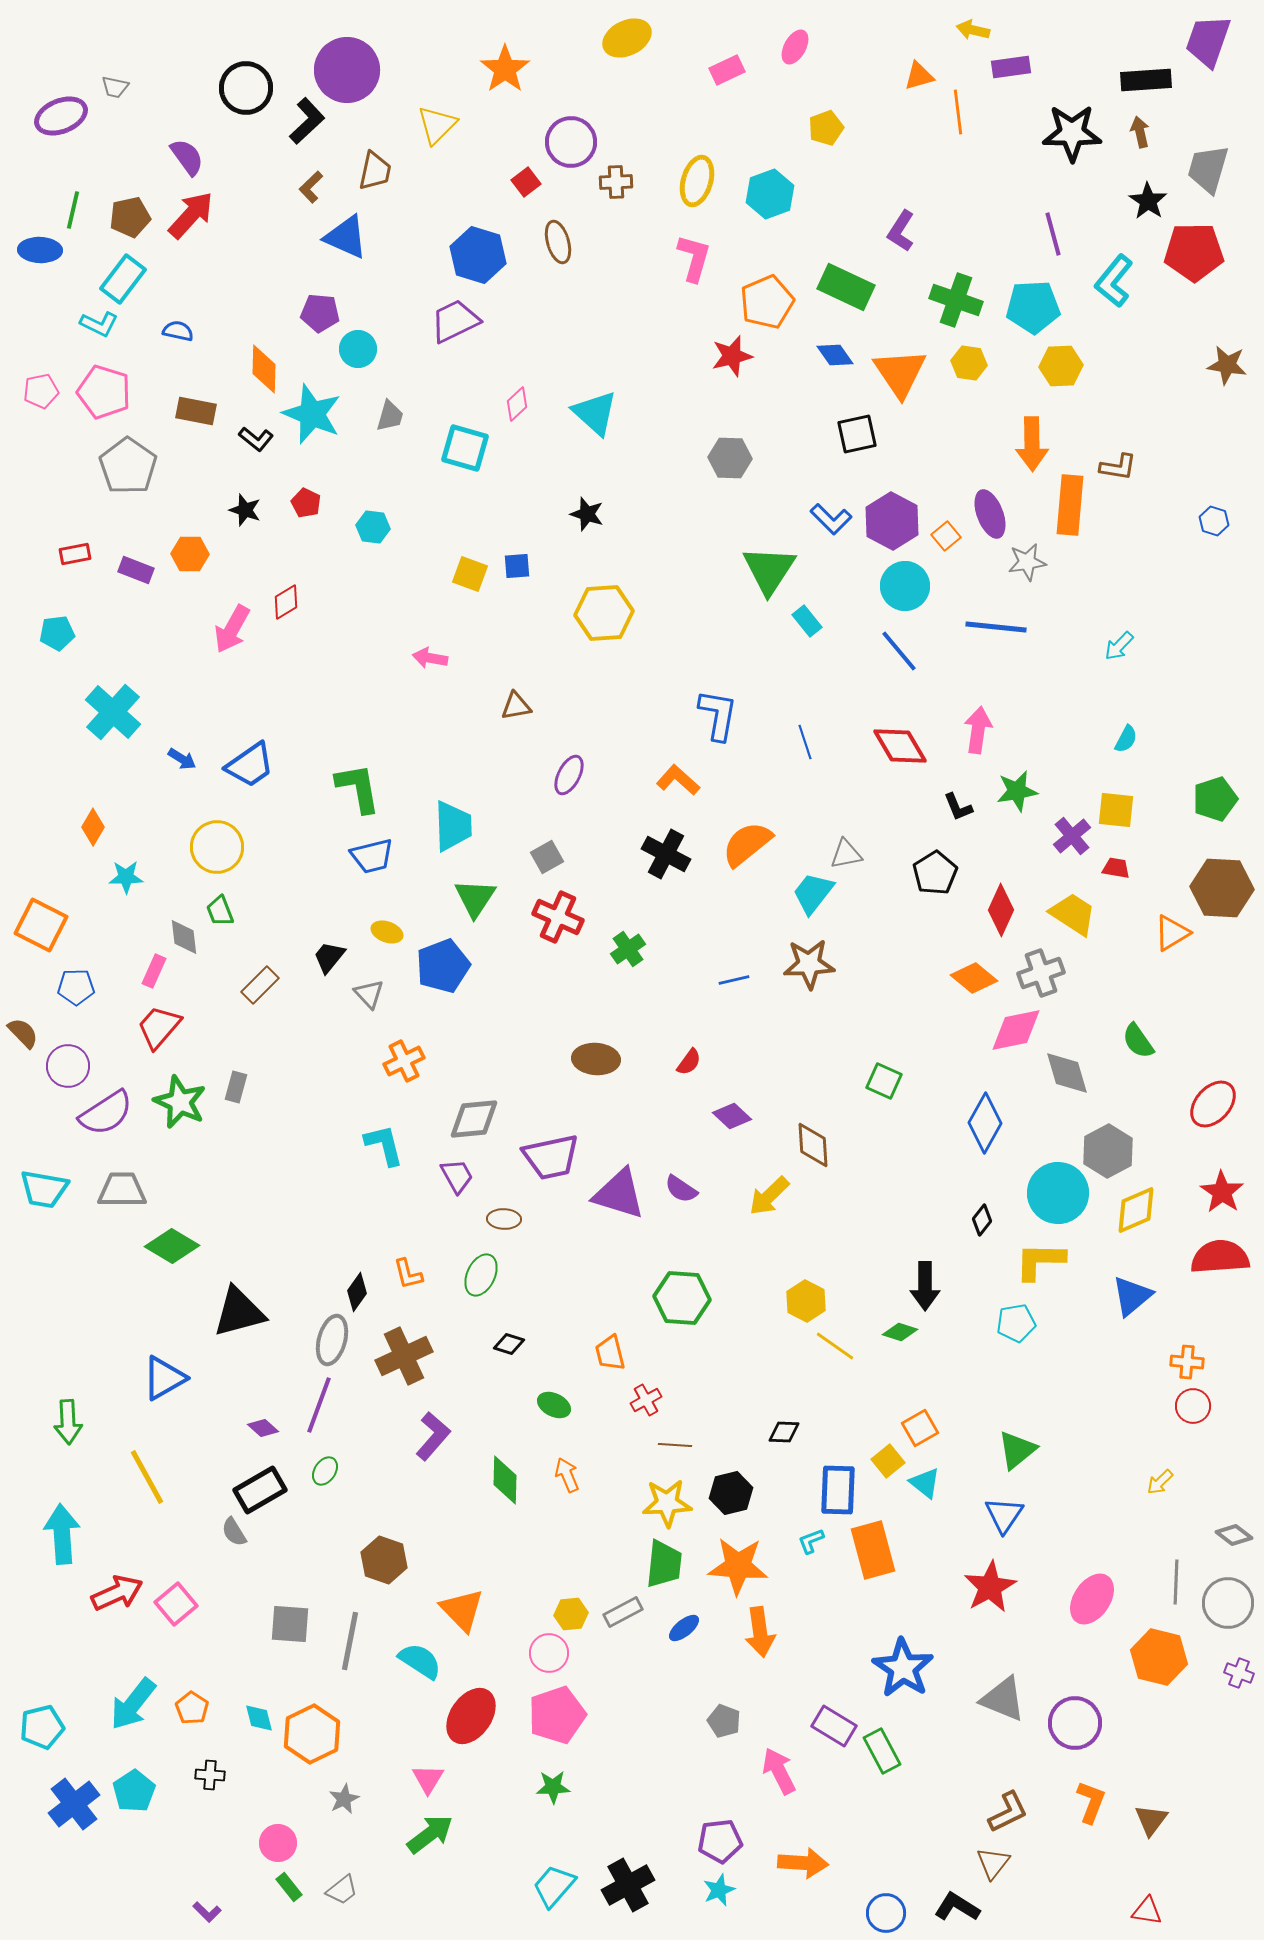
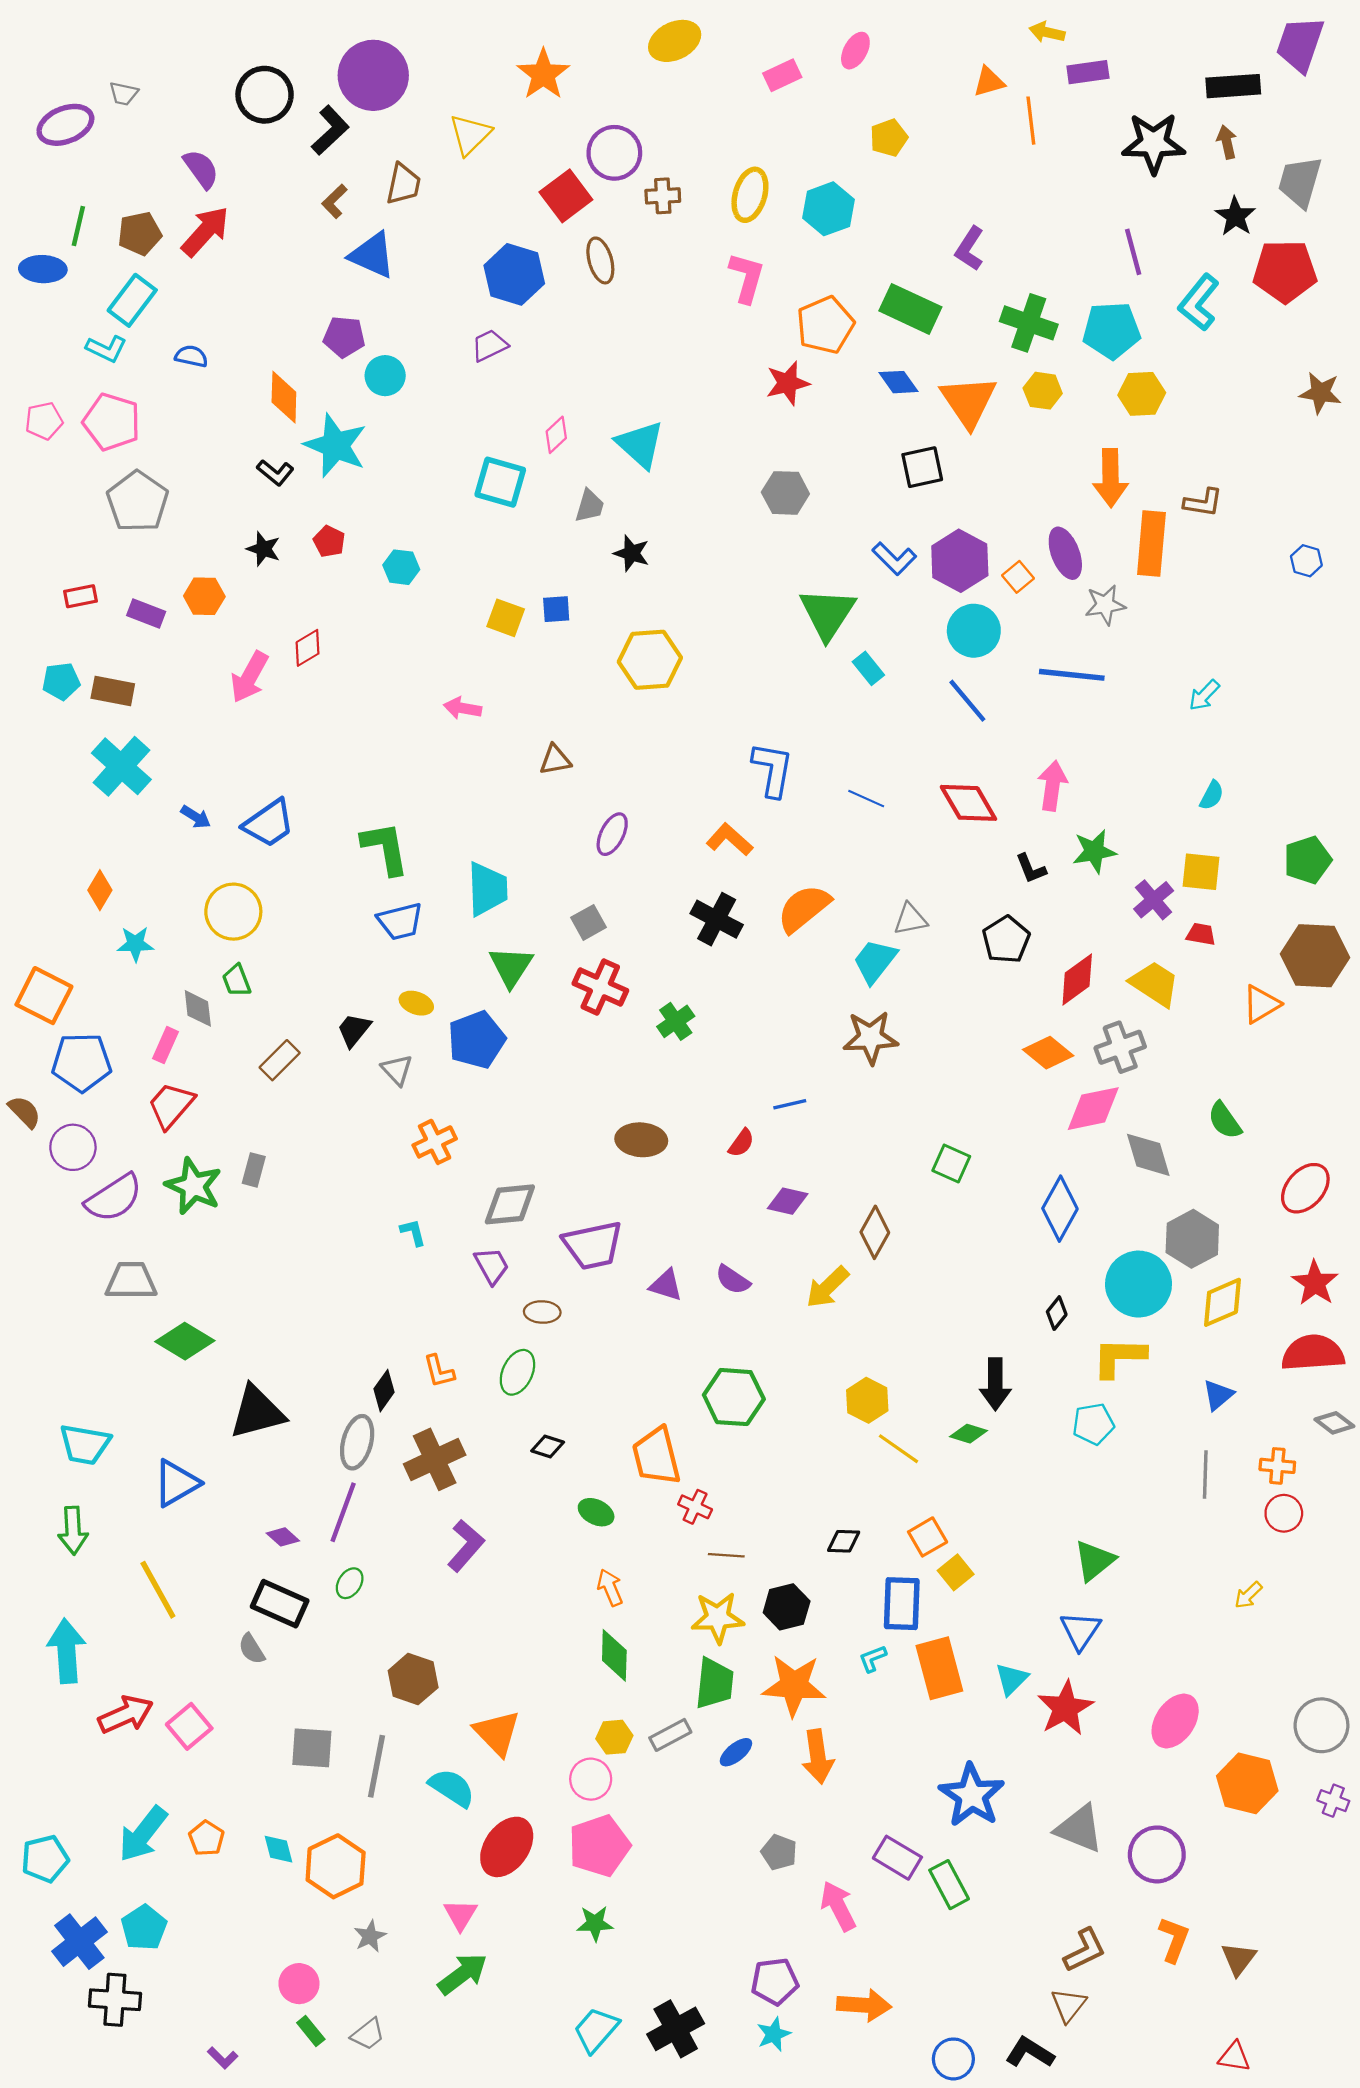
red square: (526, 182) -> (566, 196), size x1.6
purple trapezoid: (455, 321) -> (489, 345), size x0.7
brown rectangle: (196, 411) -> (113, 691), moved
gray trapezoid: (390, 416) -> (590, 506), moved
blue line: (805, 742) -> (866, 799), turned -48
red diamond: (1001, 910) -> (1077, 979), turned 30
blue line: (734, 980) -> (790, 1104), moved
blue pentagon: (76, 987) -> (82, 1062), size x1.5
purple diamond: (732, 1116) -> (788, 1201), turned -30
cyan L-shape: (384, 1145) -> (413, 1232), size x0.6
brown diamond: (813, 1145) -> (875, 1232), turned 33
cyan trapezoid: (44, 1189) -> (85, 1444), moved
purple triangle: (619, 1194) -> (666, 1285), size x0.6
blue triangle: (1132, 1296) -> (1218, 1395), size x0.7
orange trapezoid: (610, 1353) -> (656, 1456), size x1.5
red cross: (646, 1400) -> (695, 1507), turned -36
orange square: (920, 1428) -> (928, 1537), moved
green diamond: (505, 1480) -> (614, 1655), moved
cyan triangle: (925, 1483) -> (1012, 1679), moved, turned 36
black rectangle: (260, 1490) -> (280, 1604), turned 54
gray diamond: (1234, 1535) -> (1334, 1423), moved
gray line: (1176, 1582) -> (1205, 1475), moved
black cross: (210, 1775) -> (115, 2000), moved, size x1.6

